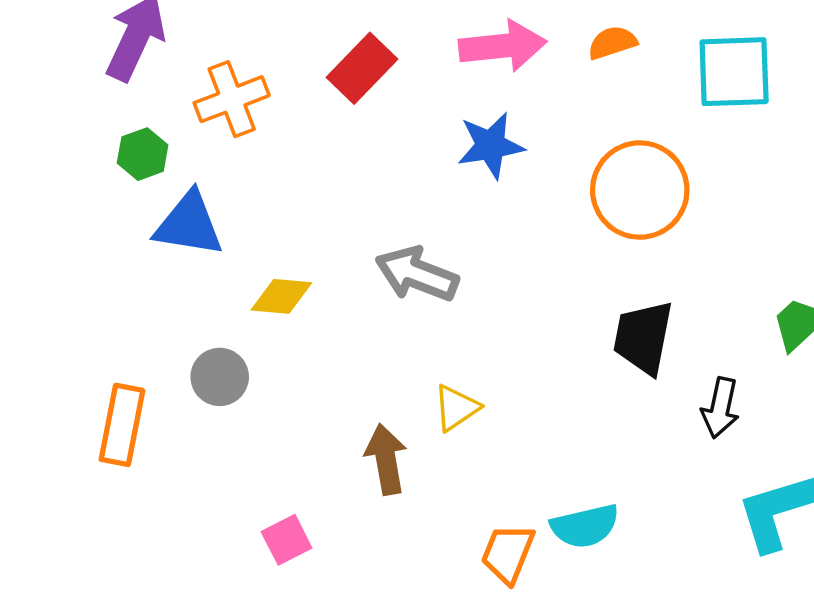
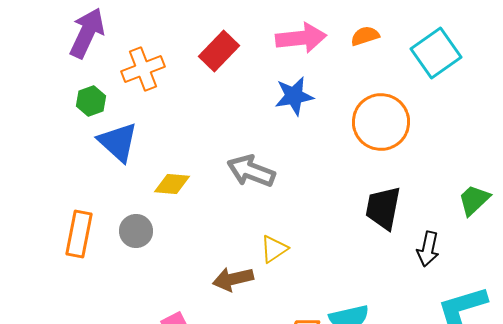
cyan square: (734, 72) -> (436, 53), turned -33
blue triangle: (189, 224) -> (118, 142), turned 33
orange rectangle: (122, 425) -> (79, 234), moved
brown arrow: (386, 459) -> (233, 279), turned -93

